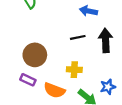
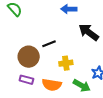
black line: (78, 37) -> (49, 44), moved
black arrow: (106, 40) -> (89, 32), turned -40

